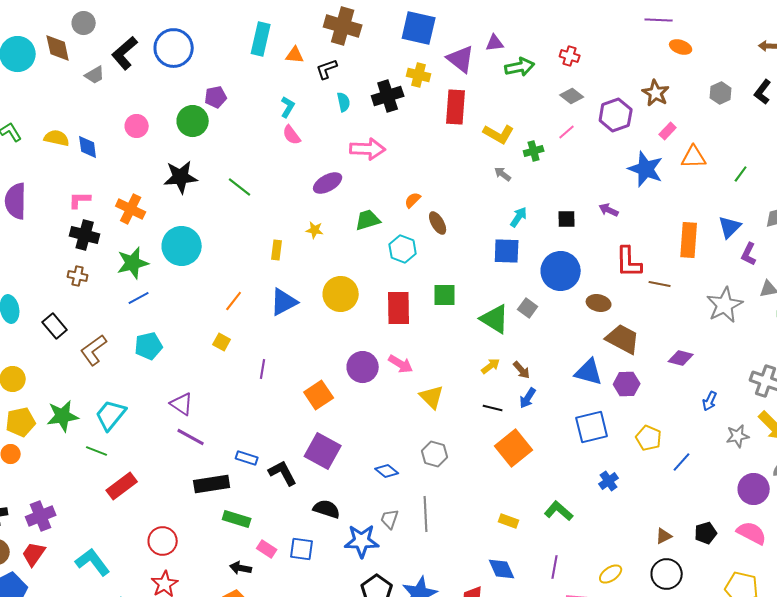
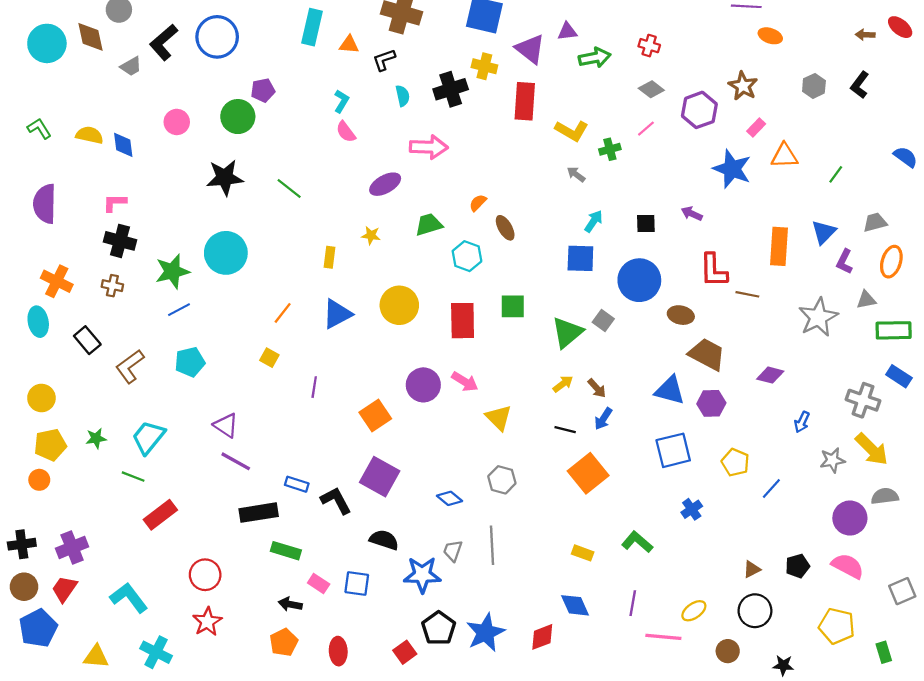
orange cross: (131, 209) -> (57, 281), moved
green triangle: (495, 319) -> (567, 333), turned 48
green star: (63, 416) -> (96, 438), size x0.6

